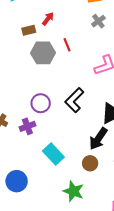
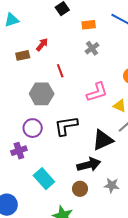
gray hexagon: (43, 53) -> (42, 94), moved
black L-shape: (74, 100) -> (66, 126), turned 35
black arrow: (98, 139) -> (89, 165), turned -140

